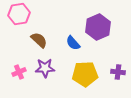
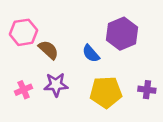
pink hexagon: (19, 14) -> (24, 32), moved

